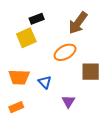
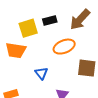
black rectangle: (37, 19) -> (50, 21), moved
orange trapezoid: (19, 77) -> (16, 50), moved

